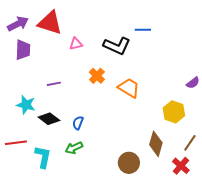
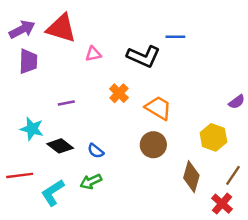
blue semicircle: (78, 123) -> (96, 151), turned -72
cyan L-shape: (43, 157) -> (53, 193), turned -135
brown circle: (129, 163) -> (153, 145), moved

